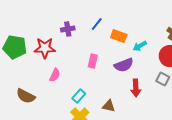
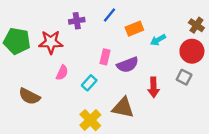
orange rectangle: (119, 36) -> (134, 29), turned -42
purple semicircle: (124, 65) -> (128, 65), moved
cyan rectangle: (79, 96) -> (89, 83), moved
brown triangle: (109, 106) -> (123, 108), size x1.5

